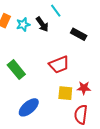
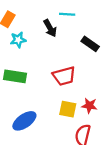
cyan line: (56, 11) -> (67, 14), turned -56
cyan star: (23, 25) -> (18, 40), moved
green rectangle: (16, 70) -> (15, 76), turned -48

